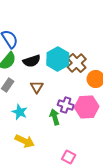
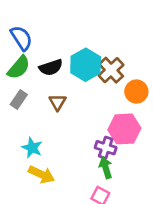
purple cross: (66, 105) -> (106, 148), moved
cyan star: (20, 112) -> (32, 148), moved
green arrow: (55, 117) -> (106, 168), moved

